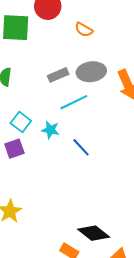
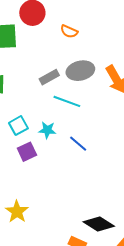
cyan line: (74, 102) -> (67, 101), turned 52
cyan square: (21, 122) -> (18, 126), turned 30
purple square: (14, 149) -> (27, 152), moved

